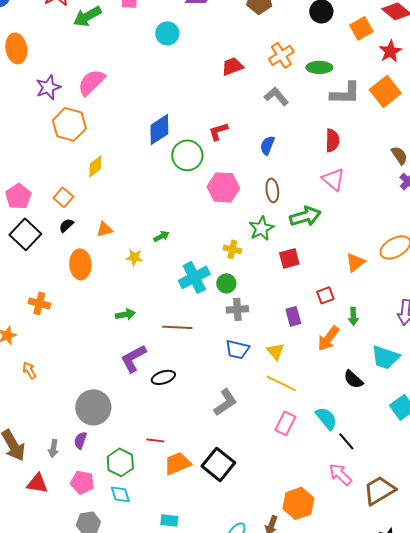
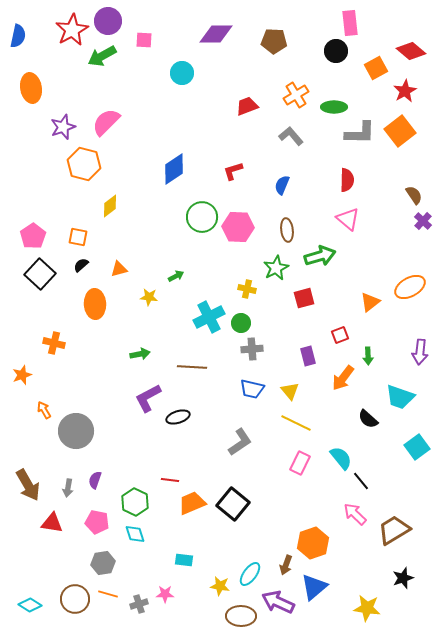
green circle: (187, 155) -> (202, 217), moved
orange square: (63, 197) -> (78, 237), turned -30
gray circle: (93, 407) -> (76, 431), moved

